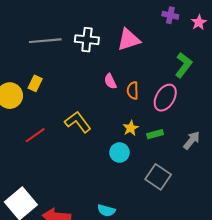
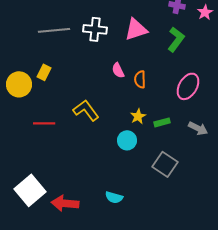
green L-shape: (184, 65) -> (176, 39), moved
pink ellipse: (165, 98) -> (188, 86), moved
red line: (35, 135) -> (44, 123), turned 35
gray arrow: (192, 140) -> (198, 128), turned 78

